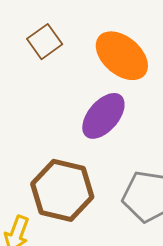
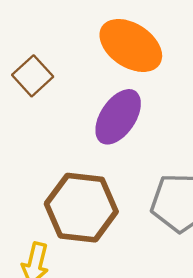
brown square: (45, 42) -> (33, 76), moved

